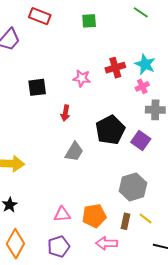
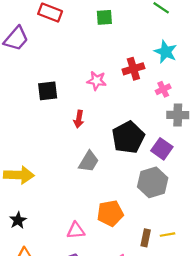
cyan star: (145, 64) -> (166, 52), moved
gray hexagon: (133, 187) -> (153, 182), moved
orange pentagon: (94, 216) -> (110, 213), moved
yellow line: (145, 218) -> (167, 235), turned -48

